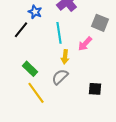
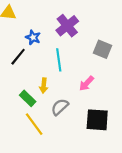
pink arrow: (85, 44) -> (87, 83), moved
yellow arrow: (65, 57) -> (44, 86), moved
black square: (95, 89) -> (97, 120), size x1.6

